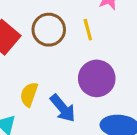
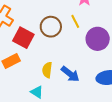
purple circle: (97, 78) -> (98, 39), moved

